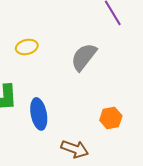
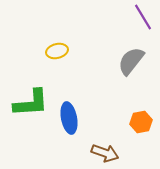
gray semicircle: (84, 57) -> (131, 61), moved

